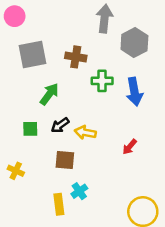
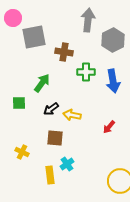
gray square: (33, 55) -> (34, 37), moved
green square: (30, 129) -> (19, 103), moved
yellow cross: (16, 171) -> (22, 152), moved

